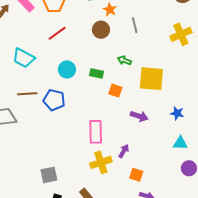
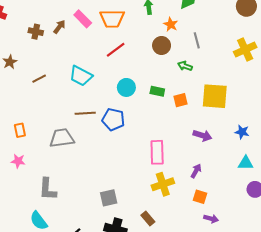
green arrow: (124, 60) -> (185, 66), moved
orange square: (115, 91) -> (180, 100), moved, turned -32
purple arrow: (124, 151) -> (196, 171), moved

